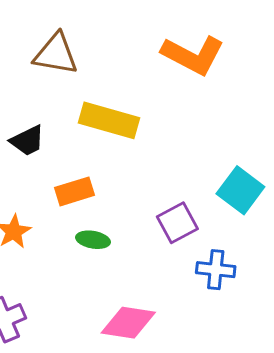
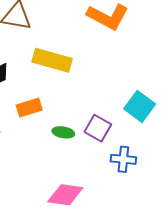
purple square: (177, 223) -> (98, 128), turned -32
green ellipse: (93, 240) -> (63, 132), moved

